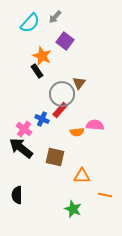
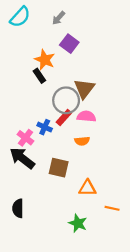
cyan semicircle: (30, 23) -> (20, 17), moved
brown triangle: (79, 83) -> (84, 89), size x1.5
pink semicircle: (95, 125) -> (86, 116), moved

